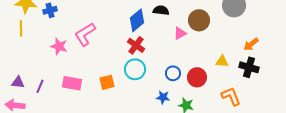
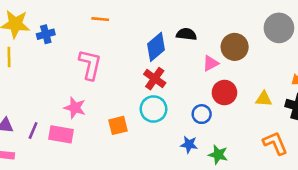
pink L-shape: (85, 34) -> (90, 65), turned 135
pink star: (59, 46) -> (75, 108), moved
red circle: (197, 77) -> (224, 93), moved
pink rectangle: (72, 83) -> (61, 134), moved

